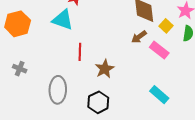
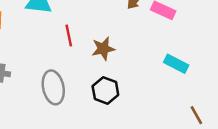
brown star: (105, 69) -> (103, 49), turned 30

